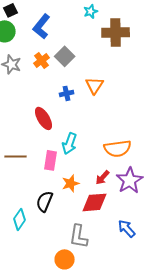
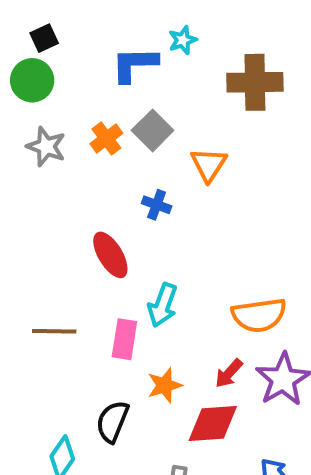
cyan star: (91, 11) -> (183, 40), moved
blue L-shape: (42, 26) -> (134, 64), moved, turned 50
orange triangle: (95, 85) -> (209, 165), moved
blue cross: (67, 93) -> (157, 205), turned 32

